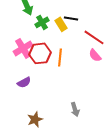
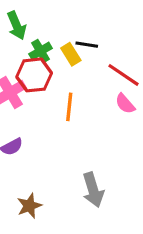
red hexagon: (40, 53) -> (34, 75), moved
gray arrow: (75, 109) -> (93, 190), size x1.5

